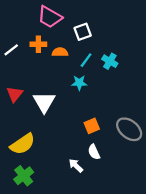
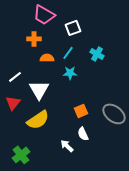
white line: (11, 50) -> (15, 77), moved
orange semicircle: (60, 52) -> (47, 58), moved
cyan line: (86, 60) -> (68, 53), moved
red triangle: (15, 94) -> (13, 103), moved
yellow semicircle: (23, 144) -> (38, 120), moved

